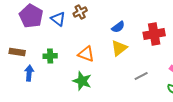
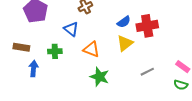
blue triangle: (58, 19) -> (71, 29), moved
red cross: (154, 34) -> (147, 26), moved
green star: (82, 81) -> (100, 77), moved

